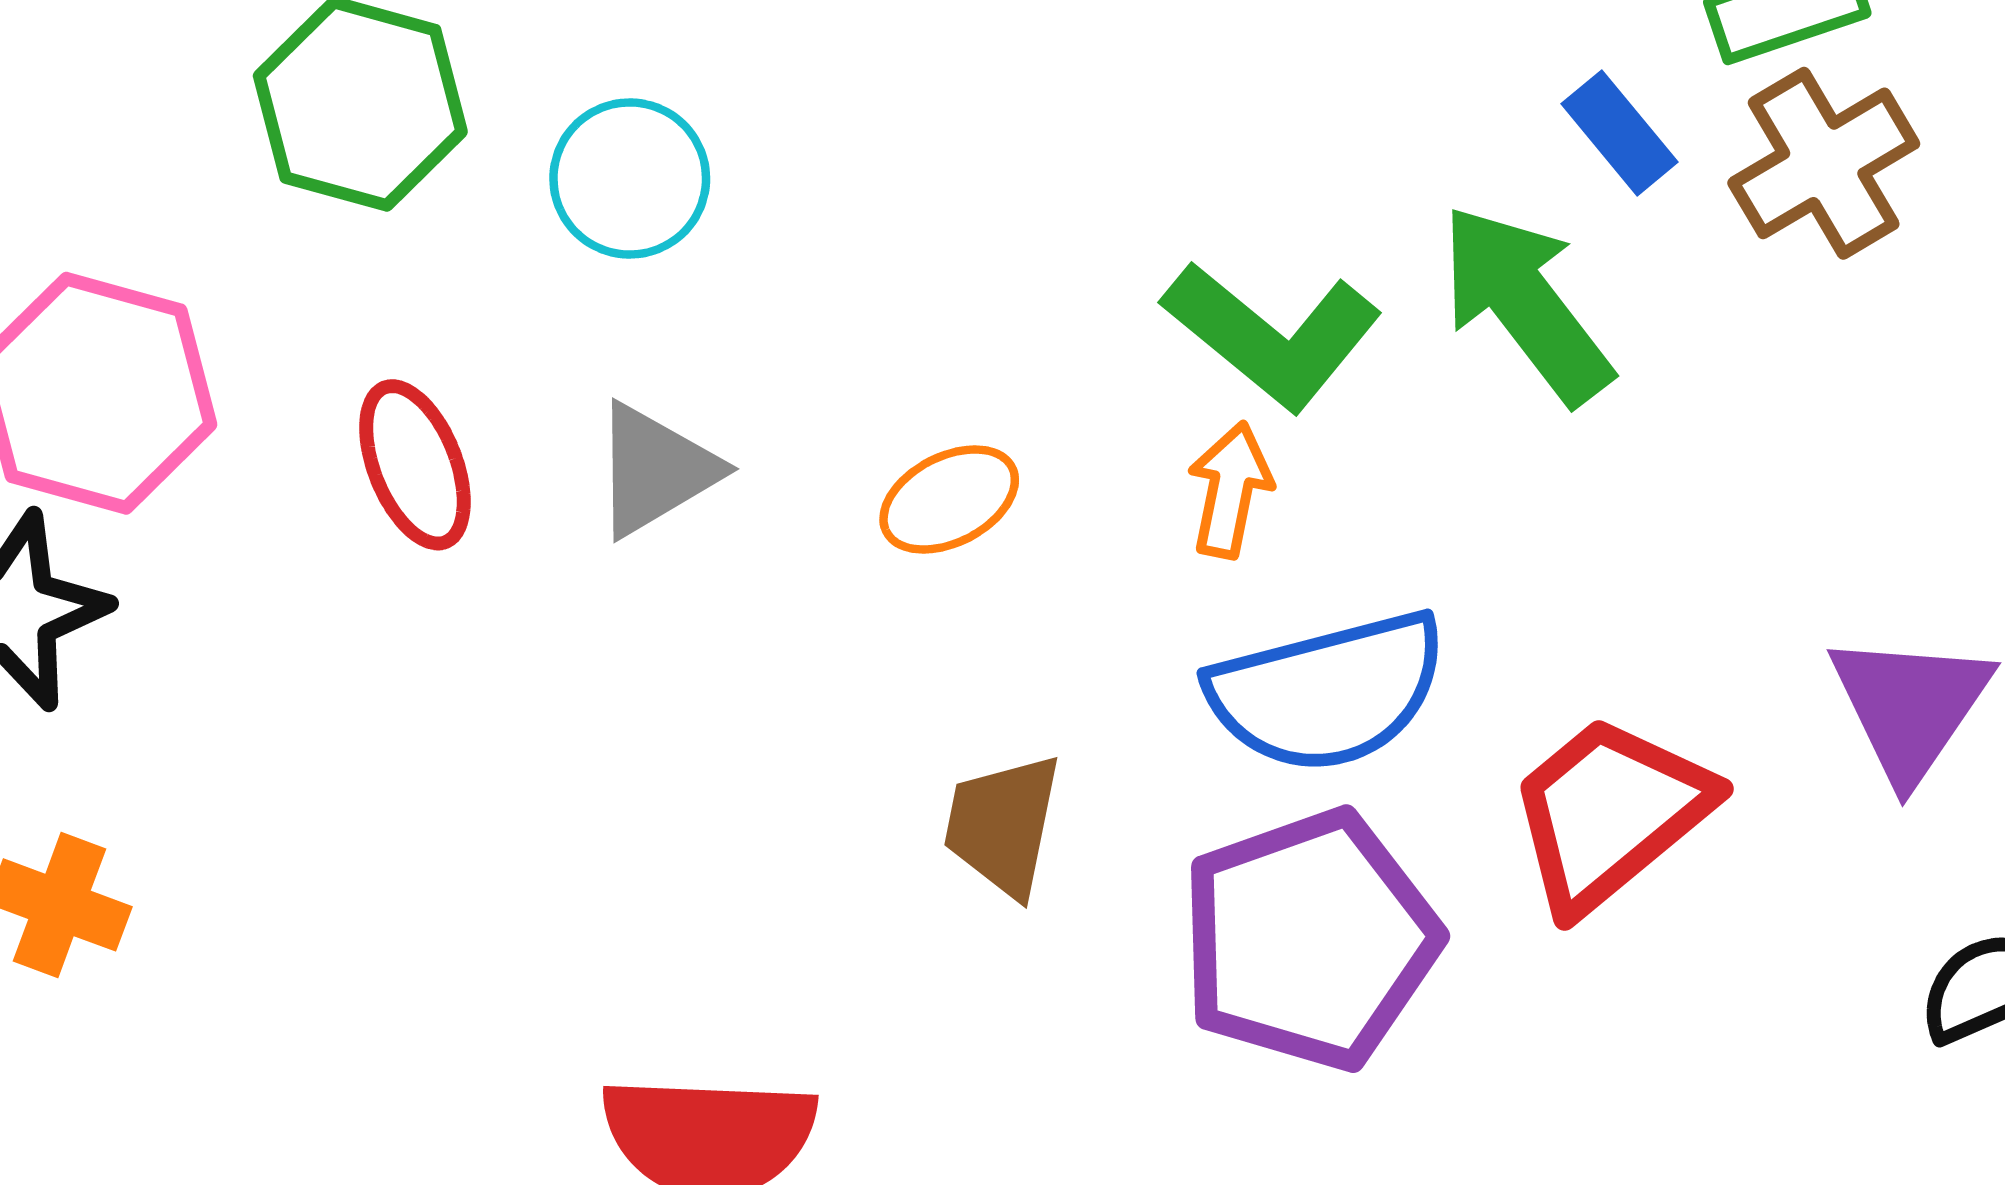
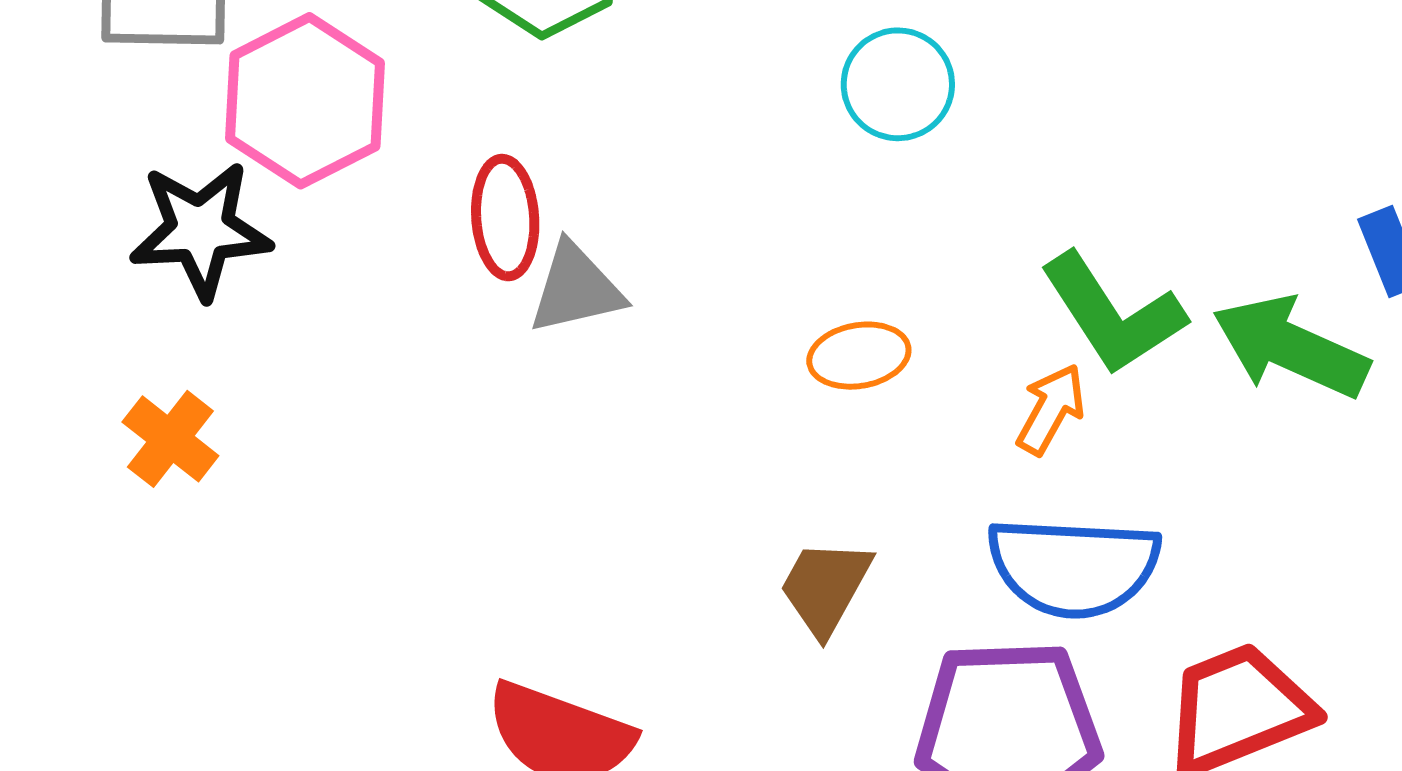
cyan circle: (630, 179) -> (898, 84), moved
green arrow: (1526, 304) -> (1291, 347), turned -46
gray triangle: (655, 470) -> (576, 288), moved

